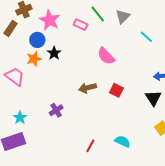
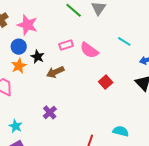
pink rectangle: (81, 25) -> (66, 45), moved, turned -32
cyan line: (146, 37) -> (124, 41), moved
brown arrow: (87, 88) -> (55, 72), moved
red square: (116, 90) -> (106, 82), turned 32

